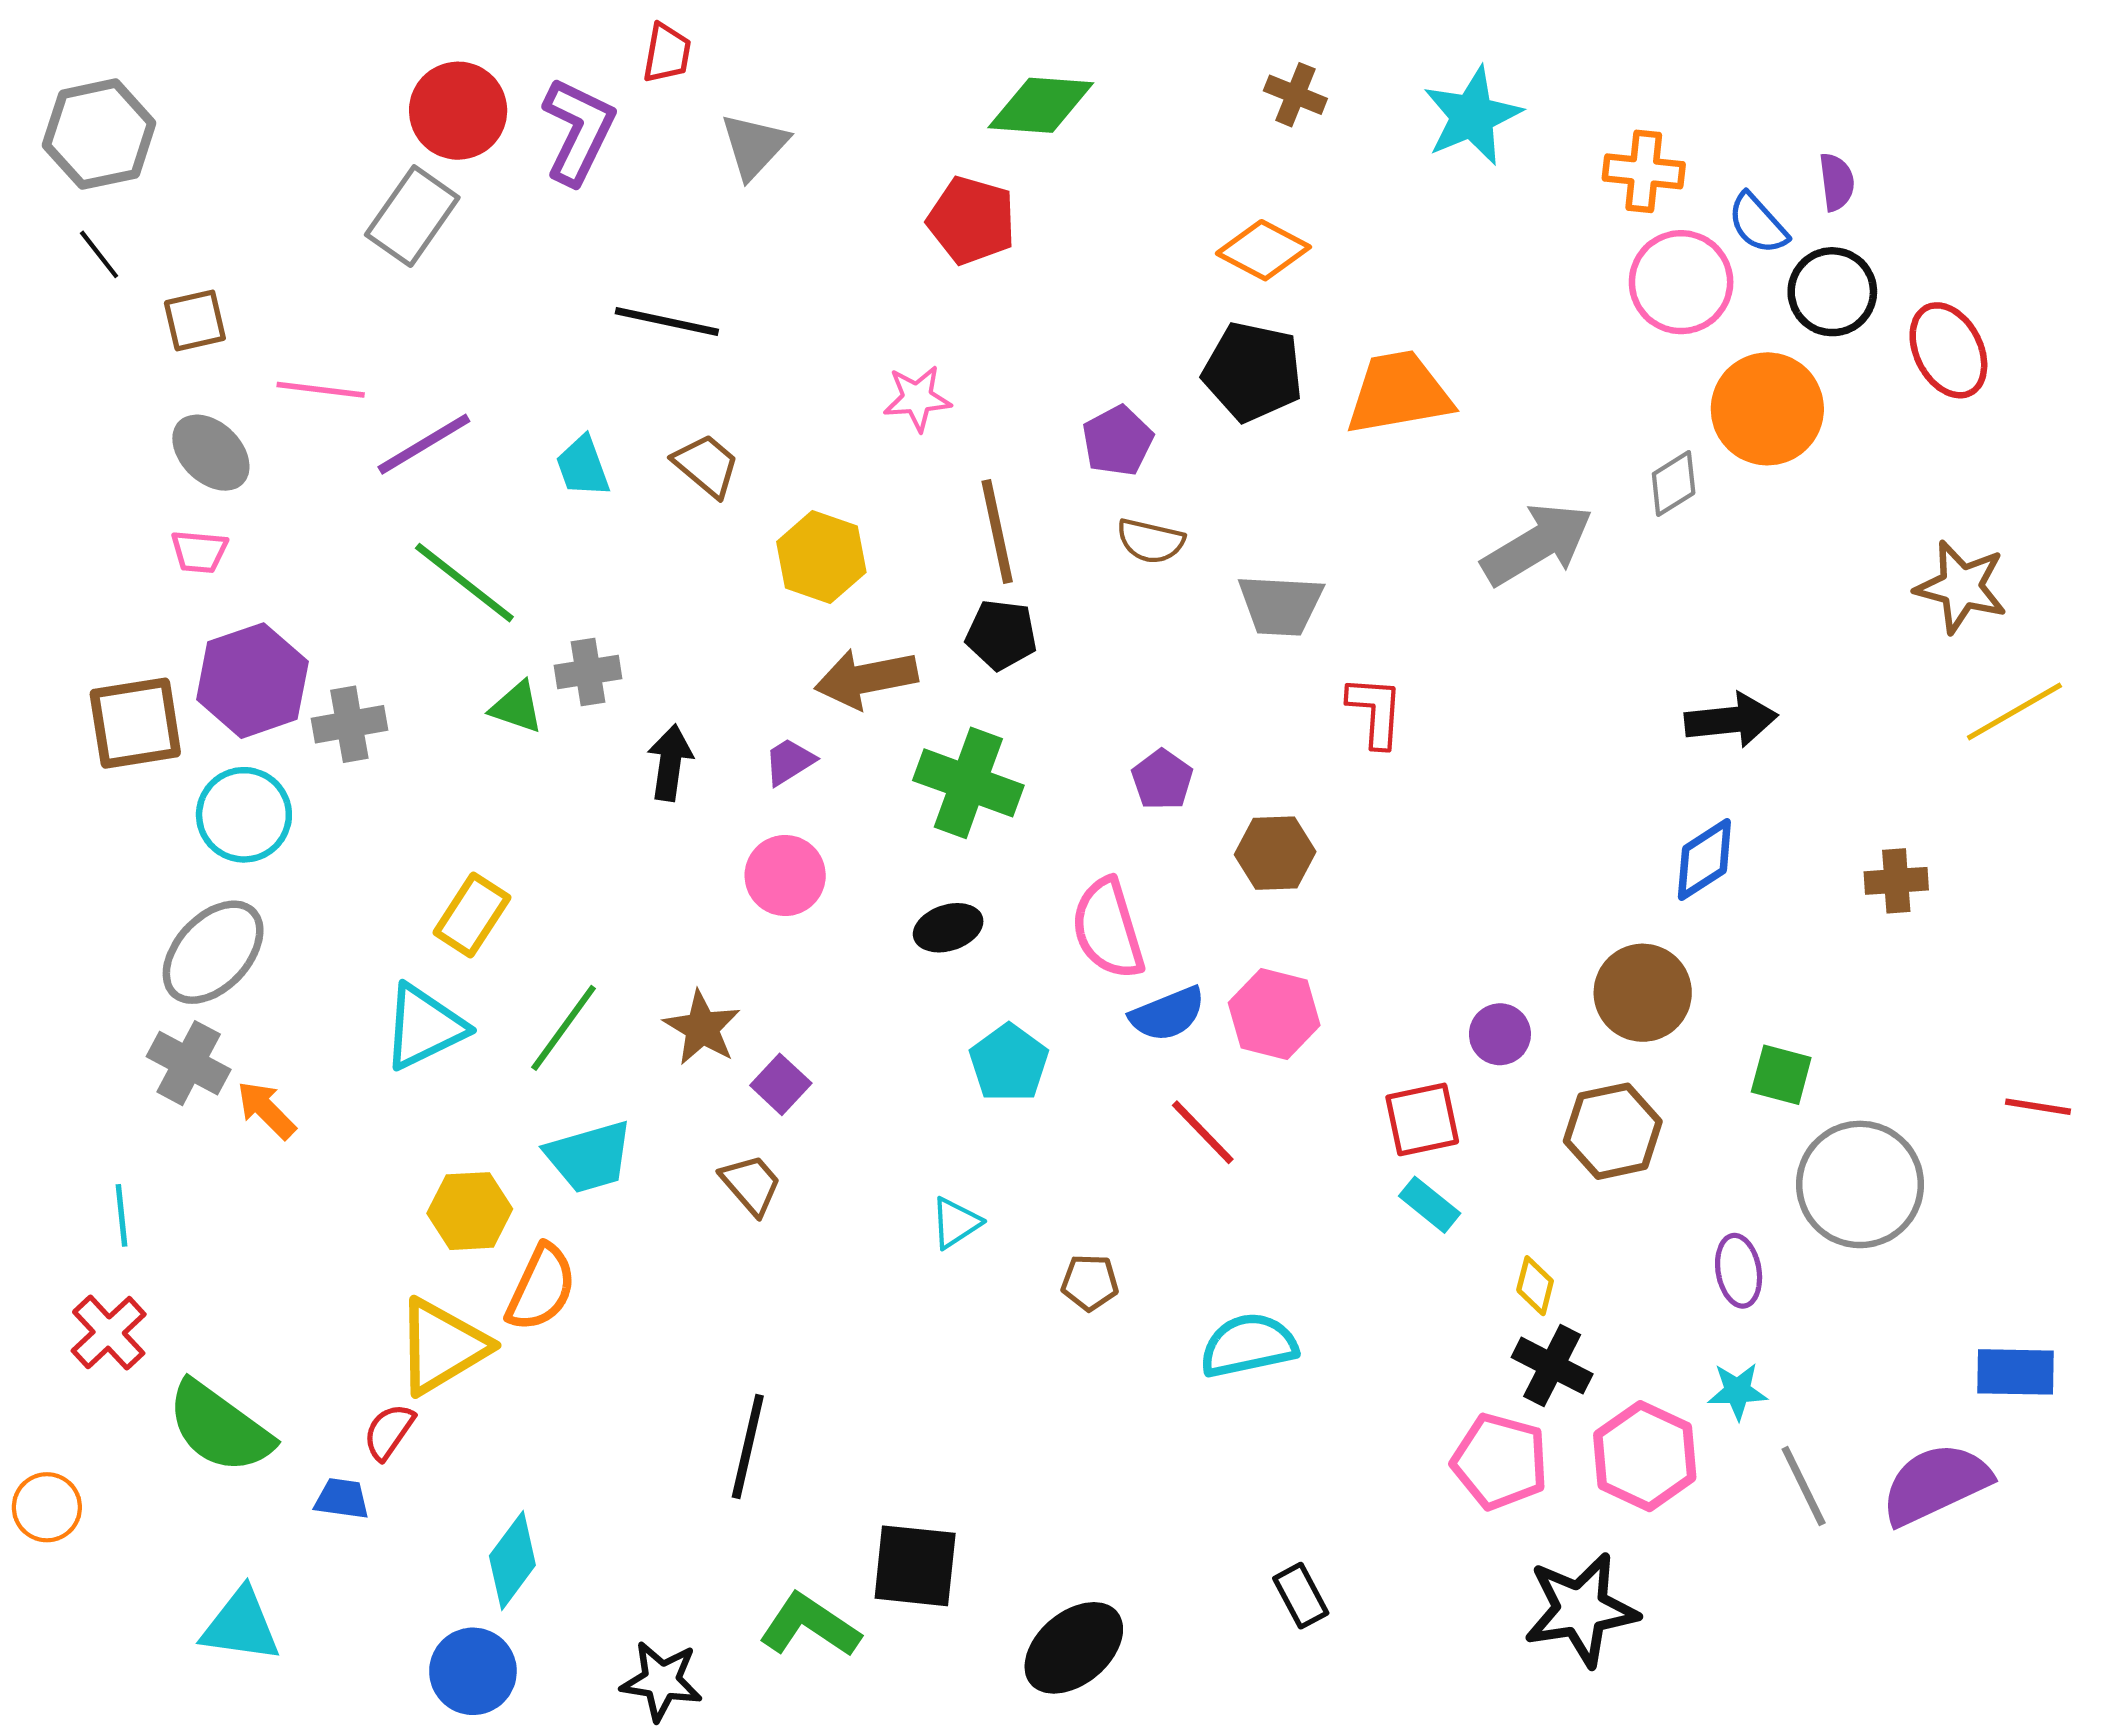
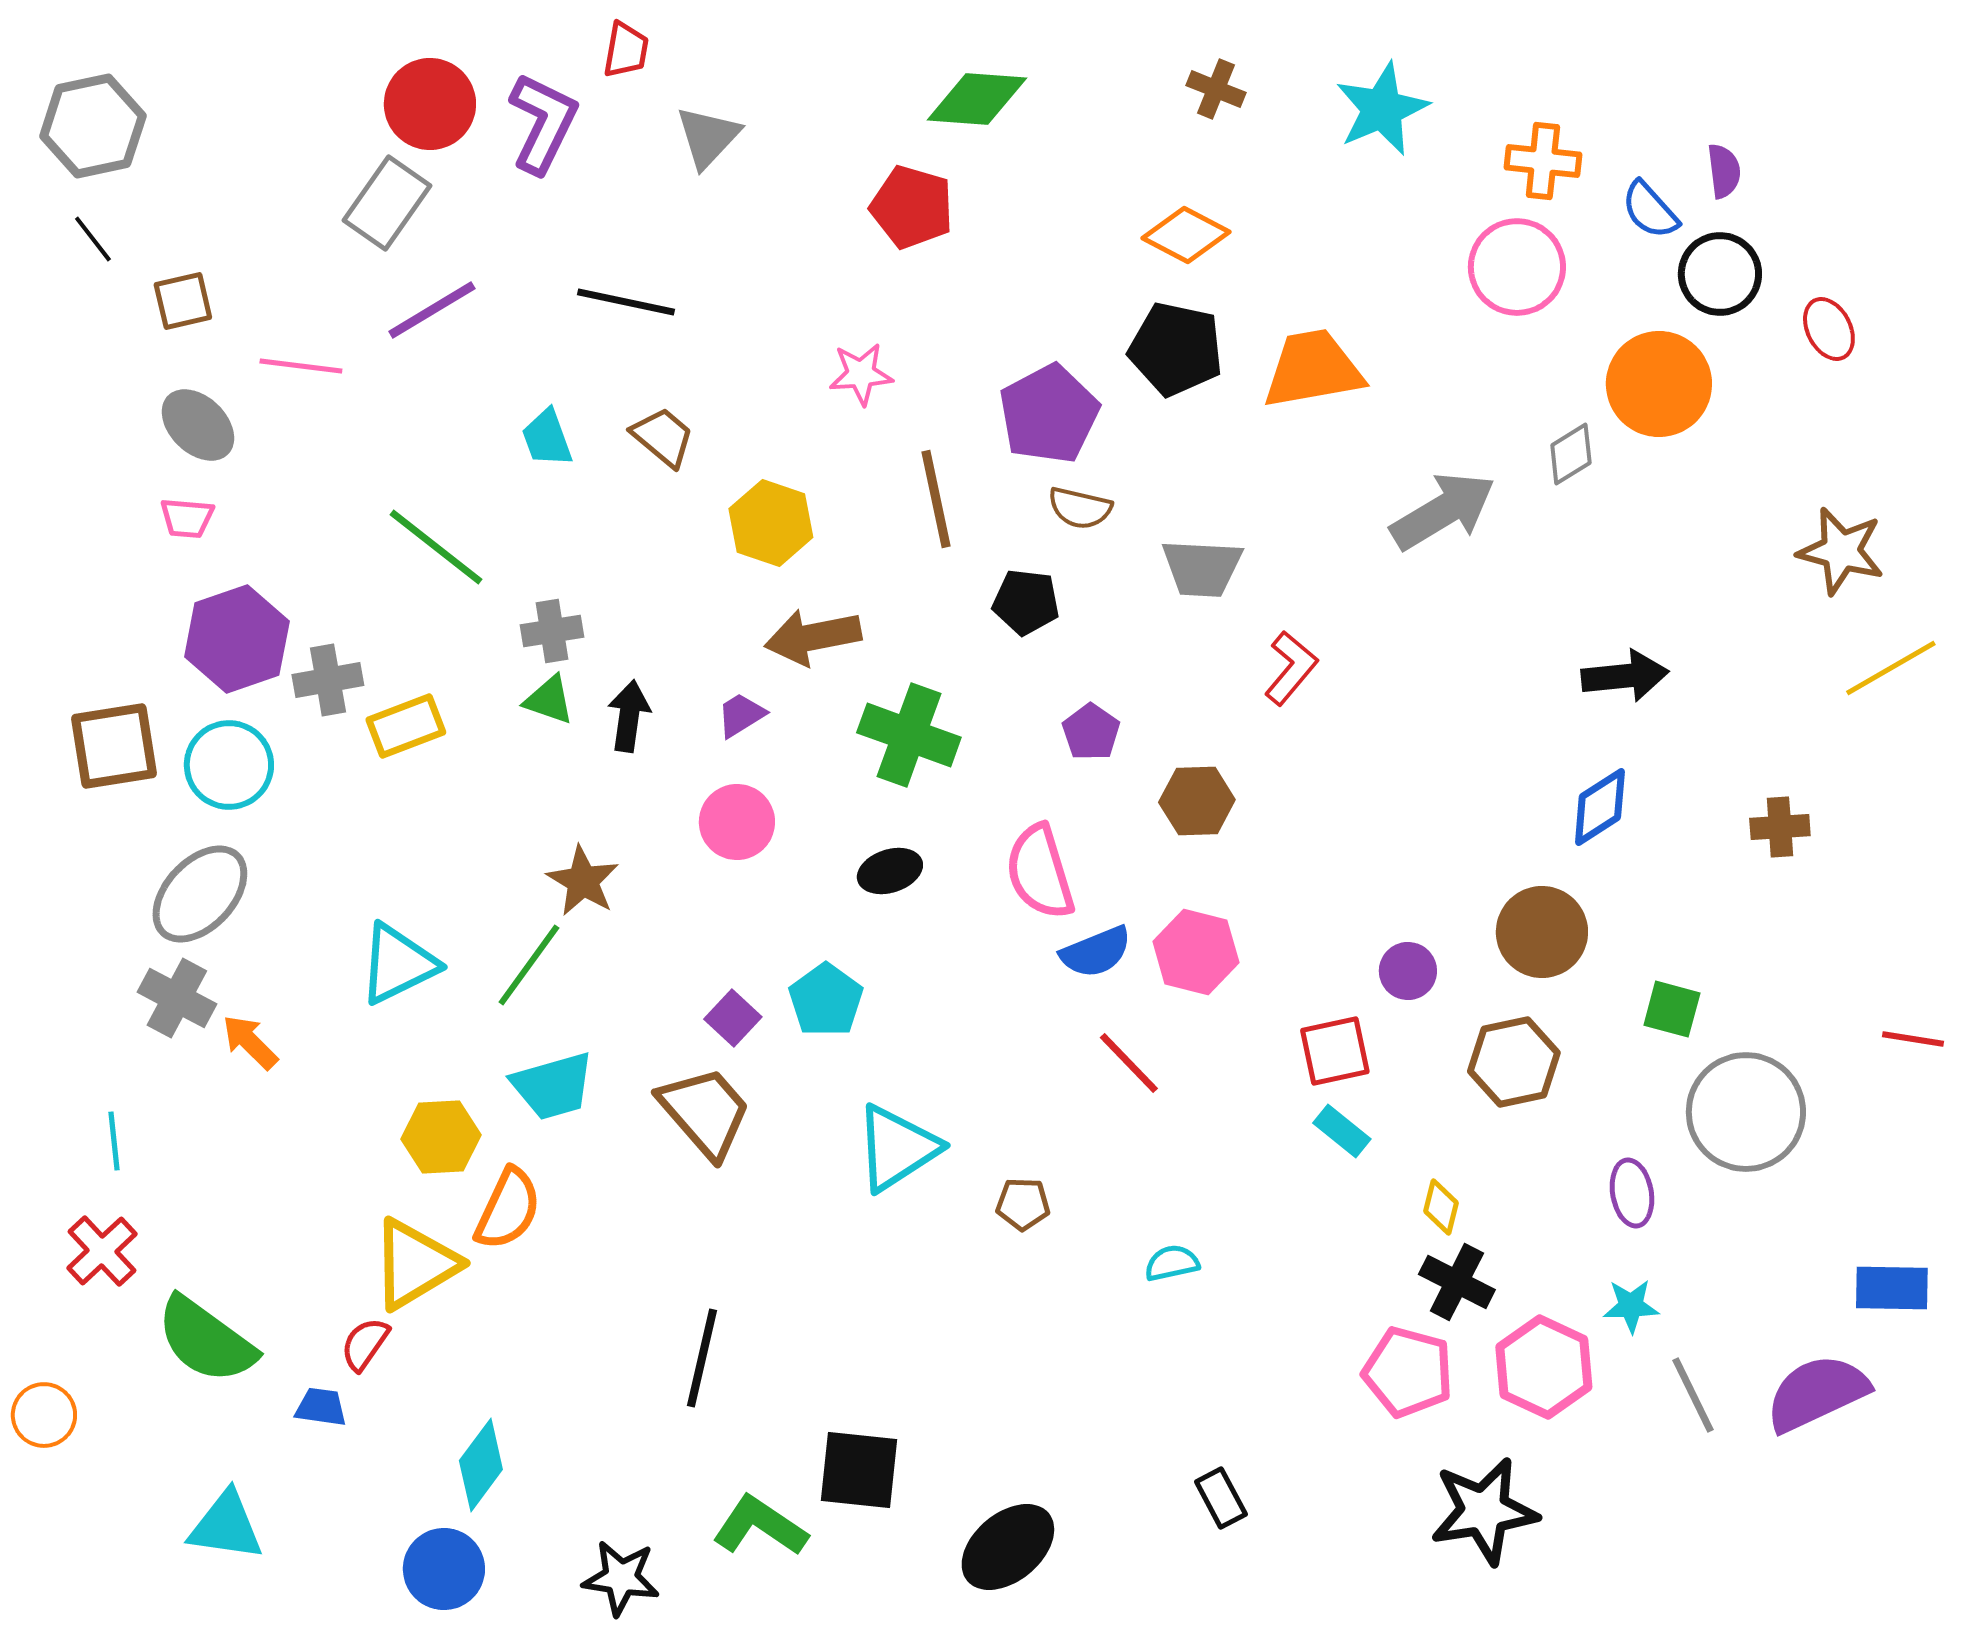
pink circle: (1681, 282) -> (1517, 267), moved
red ellipse: (1948, 350) -> (1829, 329), size x0.7
purple pentagon: (1117, 441) -> (1049, 414), size x1.5
purple line: (424, 444) -> (432, 310), moved
black pentagon: (1001, 635) -> (1026, 602), moved
green triangle: (517, 707) -> (549, 700), moved
red L-shape: (1375, 711) -> (1291, 668), turned 36
brown square: (135, 723) -> (114, 746), moved
yellow rectangle: (472, 915) -> (406, 726), moved, turned 36
brown star: (702, 1028) -> (583, 881), moved
cyan pentagon: (1009, 1063) -> (826, 1000), moved
brown trapezoid: (751, 1184) -> (705, 1112), size x1.6
cyan triangle: (956, 1223) -> (897, 1148), size x1.8
cyan semicircle: (1249, 1345) -> (1172, 1263), size x0.6

